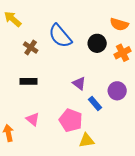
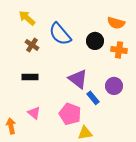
yellow arrow: (13, 19) -> (27, 18), moved
orange cross: (122, 53) -> (119, 50), turned 35
purple triangle: (79, 83) -> (78, 79), size x1.5

